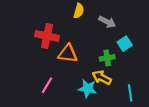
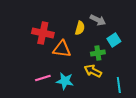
yellow semicircle: (79, 11) -> (80, 28), moved
pink line: (47, 85) -> (43, 78), turned 42
cyan star: (87, 88) -> (65, 81), moved

